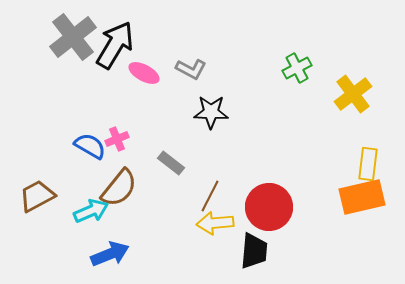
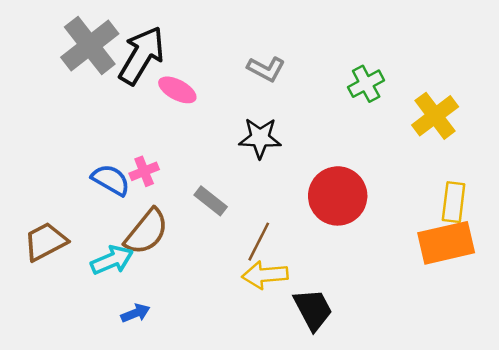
gray L-shape: (191, 69) -> (266, 69), moved
red circle: (269, 207) -> (338, 196), moved
black trapezoid: (254, 251) -> (313, 309), turned -33
blue arrow: (110, 254) -> (135, 313), size x0.6

